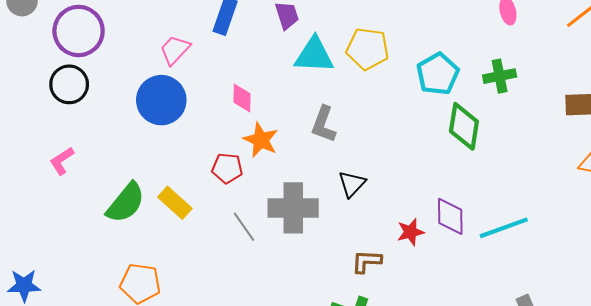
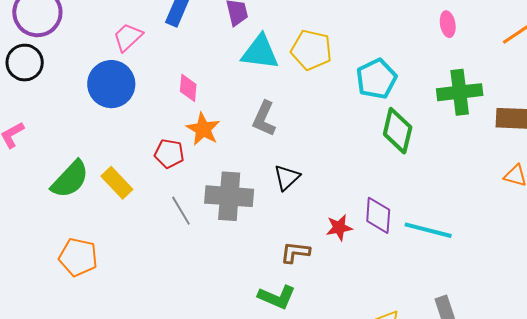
green cross: (500, 76) -> (460, 92), moved, size x1.4
cyan line: (504, 228) -> (428, 230), turned 30

